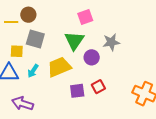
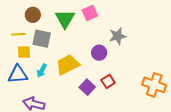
yellow line: (11, 22) -> (18, 34), moved
green triangle: (74, 41) -> (65, 19), moved
purple square: (77, 91) -> (87, 87), turned -35

